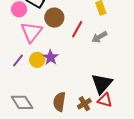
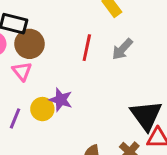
brown circle: (54, 18) -> (30, 44), moved
pink triangle: (31, 32) -> (22, 71), size x0.6

